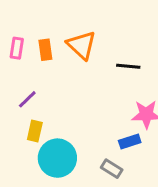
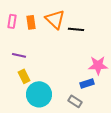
black line: (128, 66) -> (76, 29), moved
purple line: (27, 99) -> (19, 55), turned 56
yellow rectangle: (35, 131) -> (24, 76), turned -40

